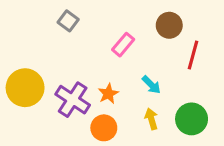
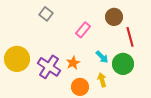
red line: (193, 55) -> (130, 37), turned -30
green circle: (192, 119) -> (123, 64), moved
orange circle: (104, 128) -> (80, 87), moved

